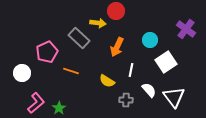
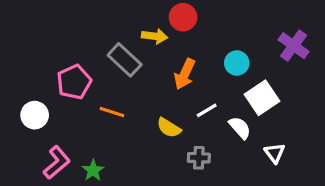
white line: (131, 70) -> (207, 110), turned 48
white semicircle: (149, 90) -> (240, 128), moved
white triangle: (174, 97) -> (275, 153), size x0.6

